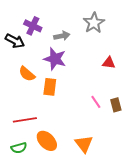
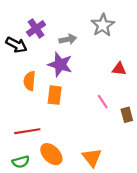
purple cross: (33, 26) -> (36, 28), turned 30
orange semicircle: (27, 74) -> (30, 81), turned 54
pink line: (96, 102) -> (103, 102), moved

